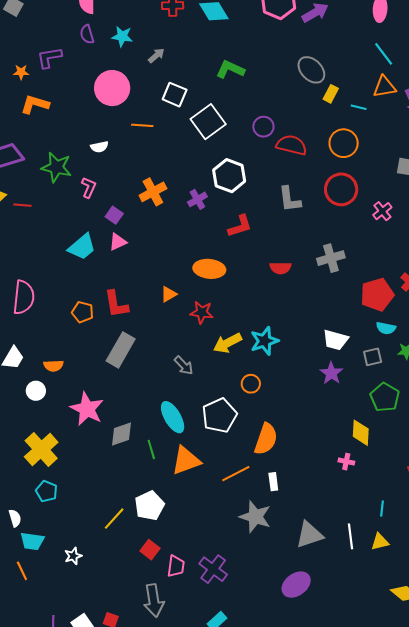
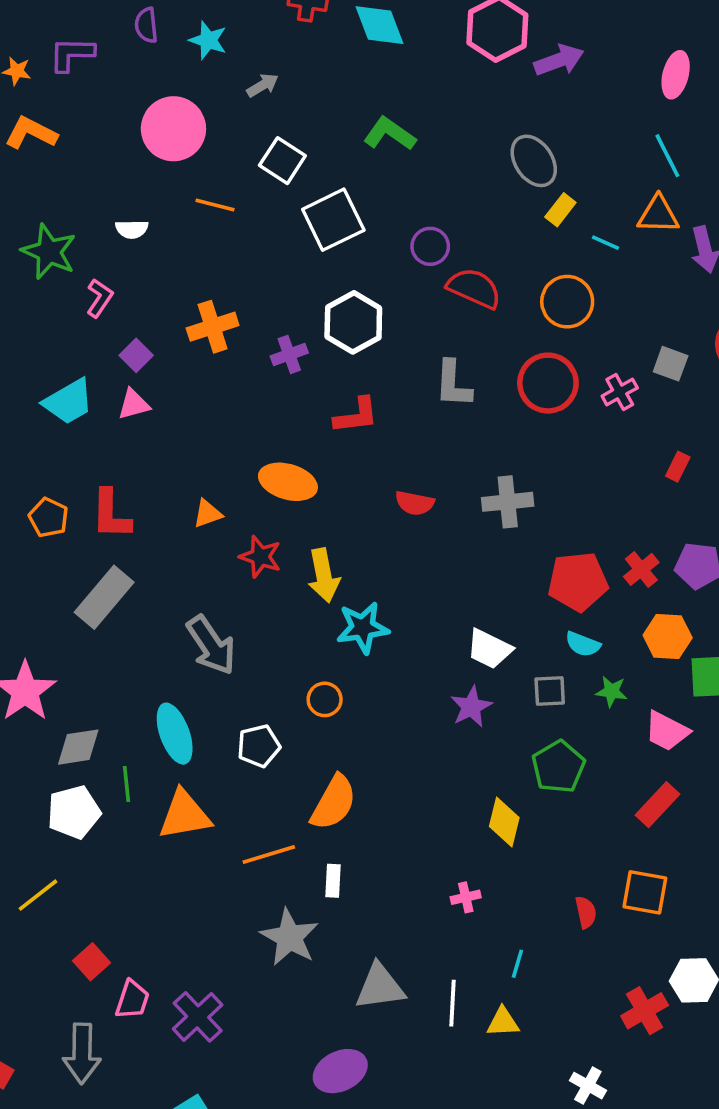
pink cross: (382, 211) -> (620, 392), moved
yellow arrow: (228, 343) -> (324, 575), moved, turned -84
gray arrow: (184, 365) -> (211, 645), size x1.6
white pentagon: (220, 416) -> (259, 746), size x0.7
pink cross: (346, 462) -> (466, 897), moved, turned -35
white pentagon: (149, 506) -> (74, 812), moved

